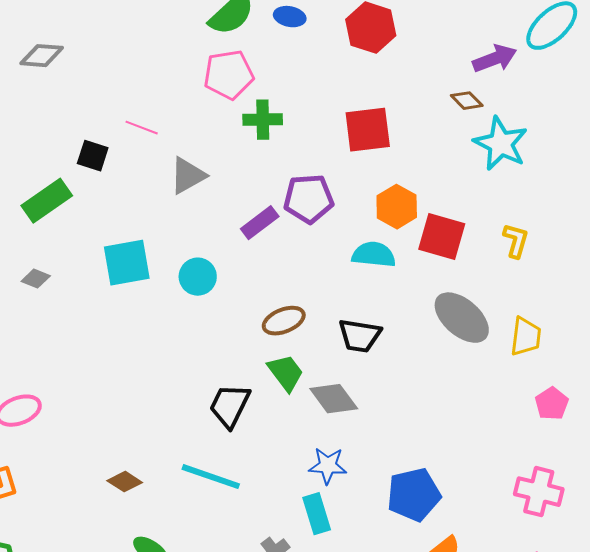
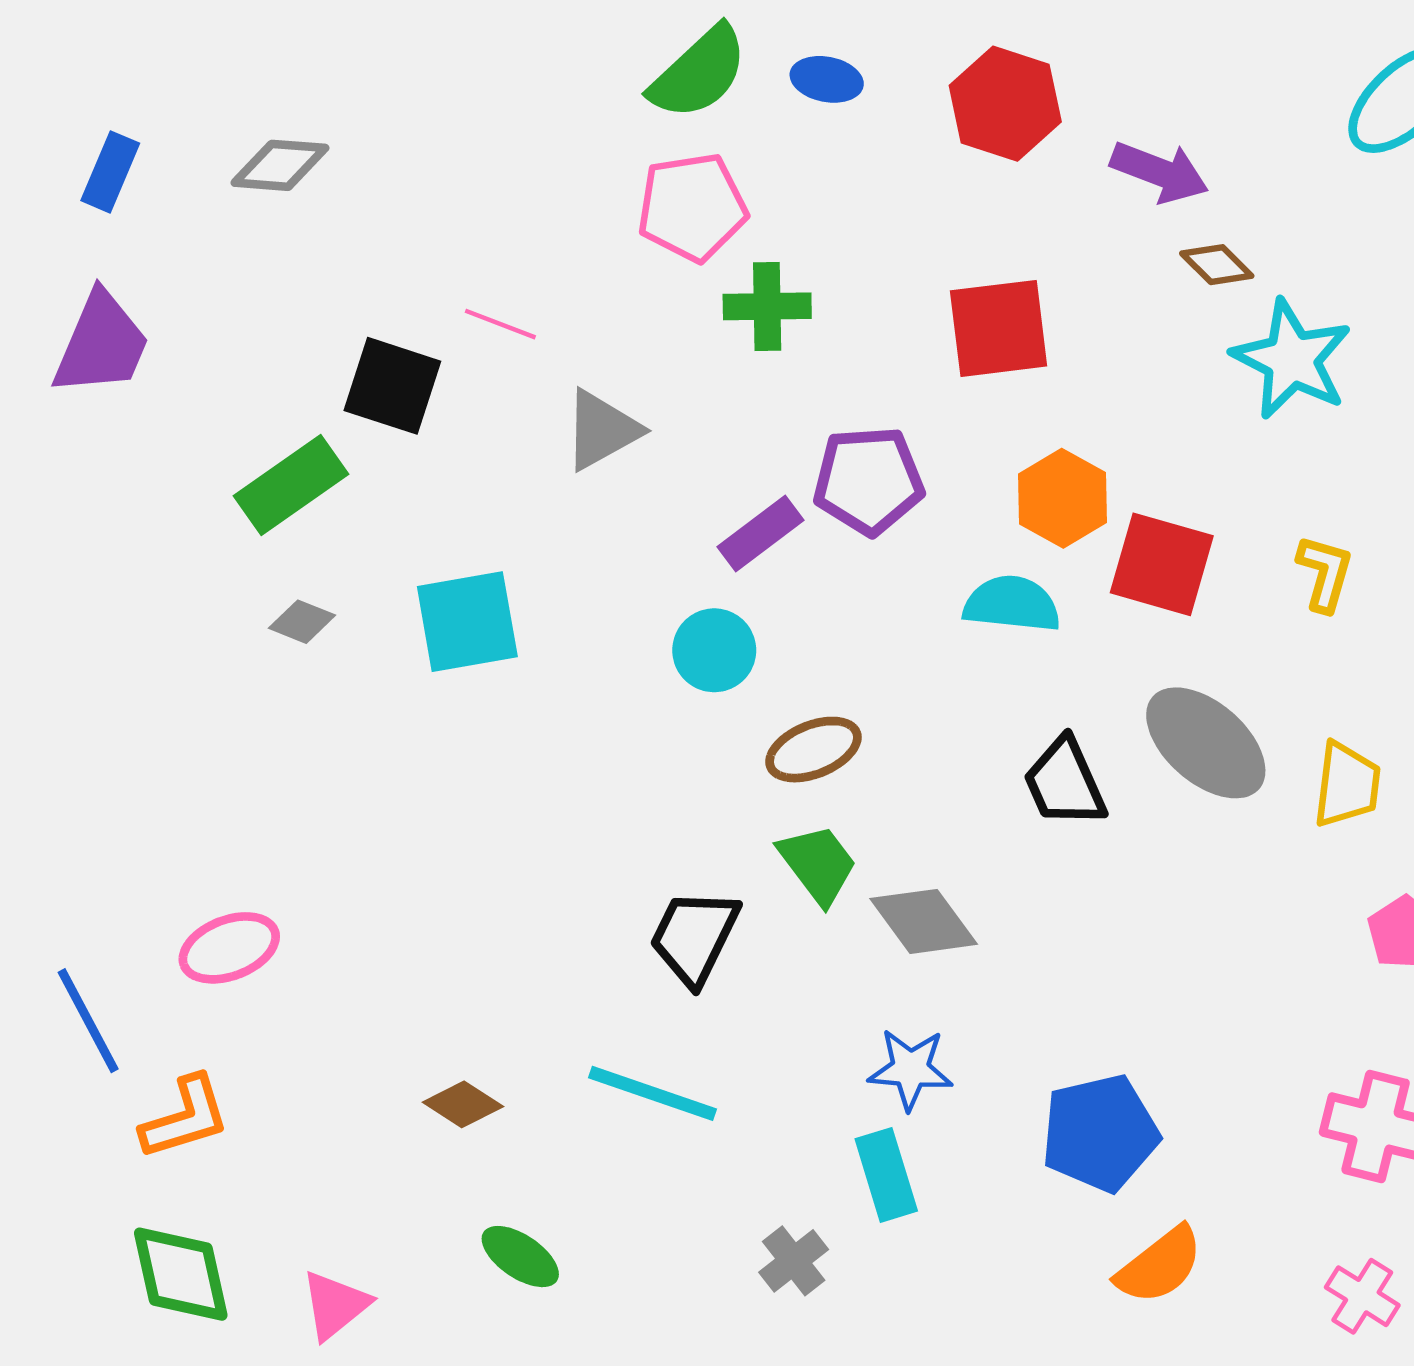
purple arrow: (495, 59) -> (1160, 172), moved, turned 42
black square: (93, 156) -> (392, 386), size x1.4
cyan circle: (198, 277) -> (714, 650), moved
gray diamond: (36, 279) -> (302, 622), moved
black trapezoid: (360, 336) -> (1065, 783), moved, turned 57

